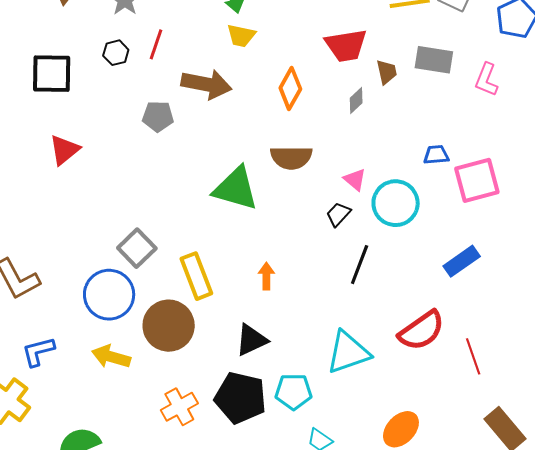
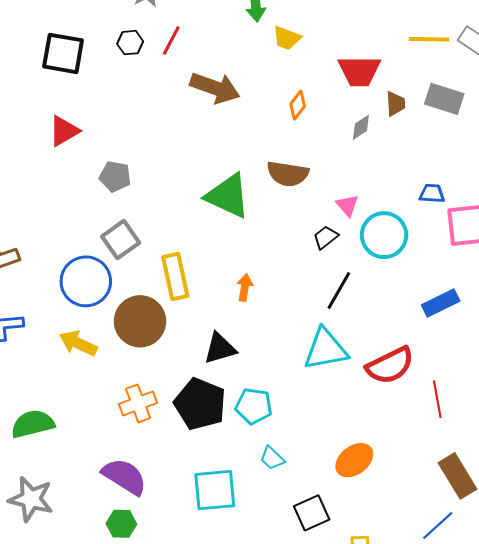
yellow trapezoid: (241, 36) -> (287, 38), moved
orange diamond: (290, 88) -> (298, 105), size x0.7
gray pentagon: (158, 116) -> (115, 176), moved
cyan triangle: (348, 352) -> (326, 349), moved

